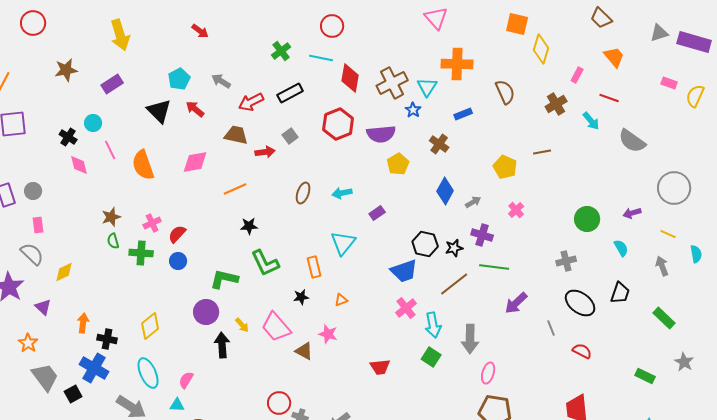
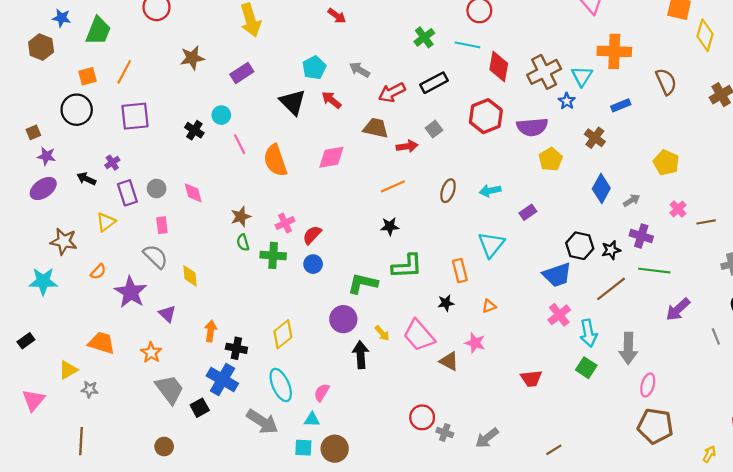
brown line: (542, 152) -> (706, 222), moved
pink diamond: (79, 165) -> (193, 193), moved
orange line: (235, 189) -> (393, 186), moved
green L-shape: (265, 263) -> (407, 266), turned -68
yellow diamond: (64, 272) -> (190, 276), turned -70

